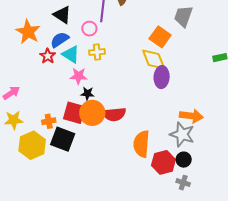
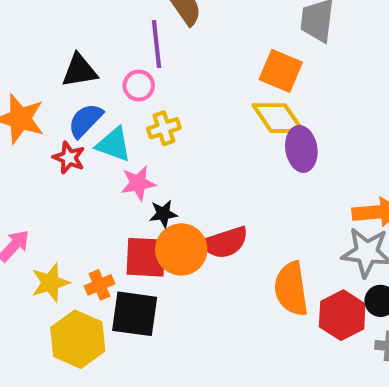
black triangle: (62, 15) -> (79, 71), turned -30
yellow star: (14, 120) -> (50, 283), moved

